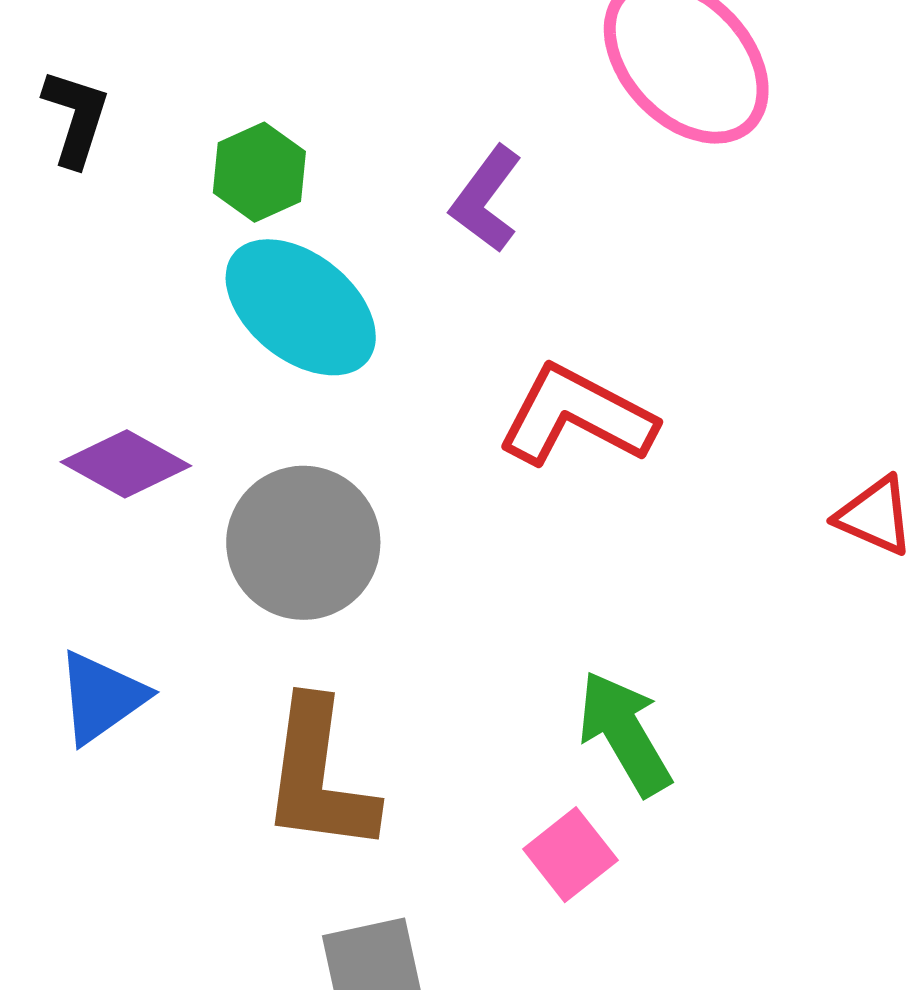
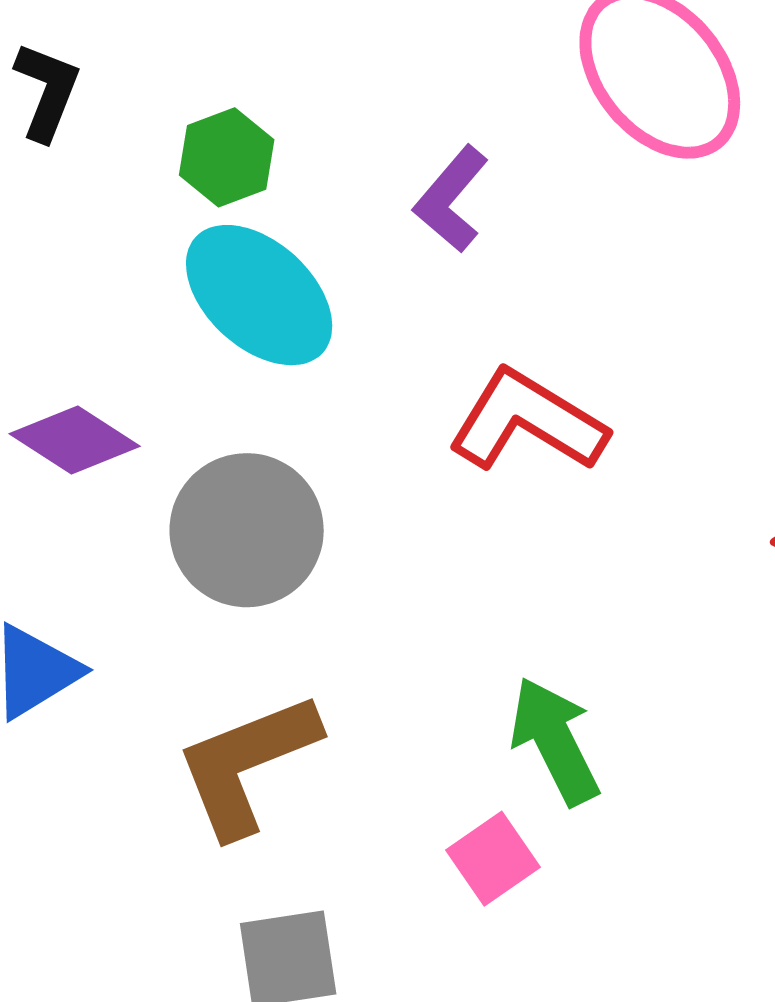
brown L-shape: (319, 776) -> (247, 764), turned 57

